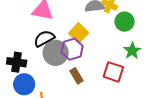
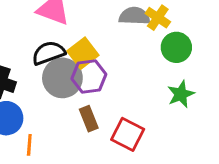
yellow square: (79, 33) -> (83, 53), moved
red square: (113, 72) -> (128, 134), moved

